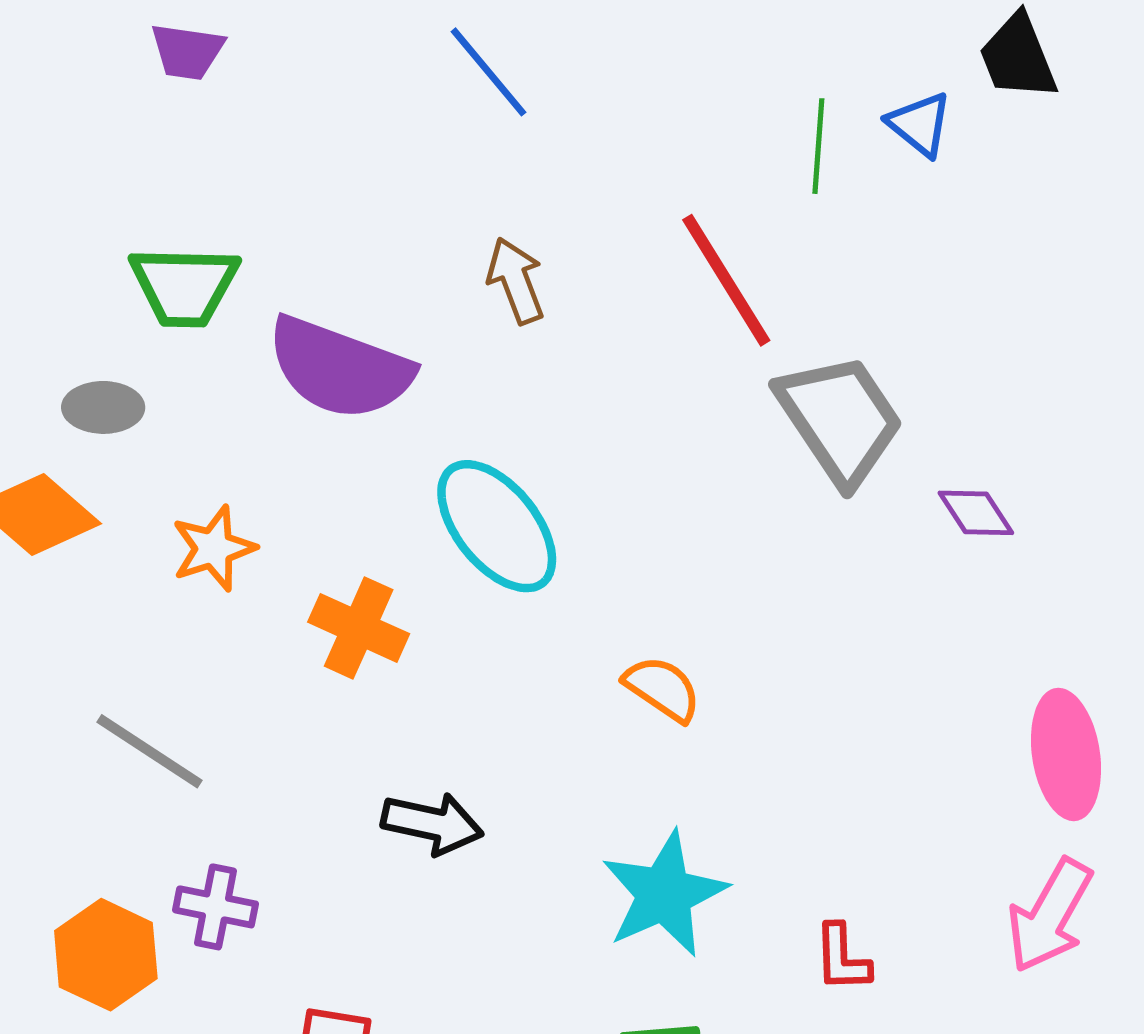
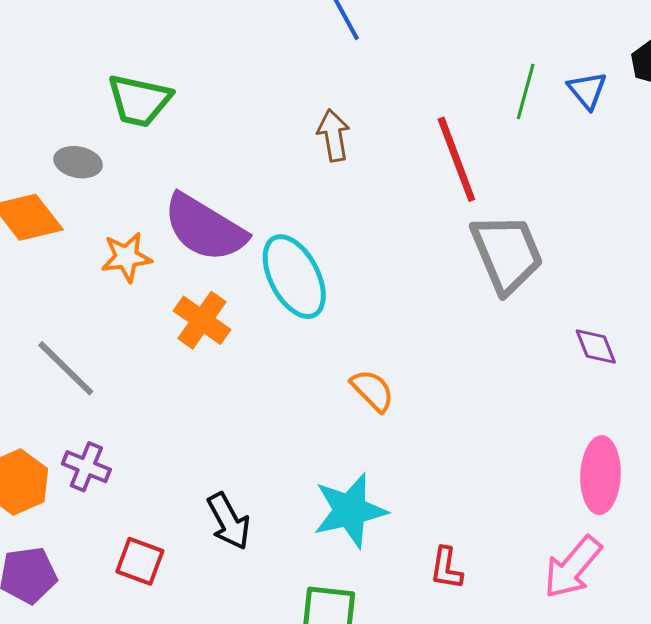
purple semicircle: (340, 368) -> (205, 228), moved
purple diamond: (976, 513) -> (596, 346), moved
black arrow: (432, 823) -> (229, 521), moved, turned 38

